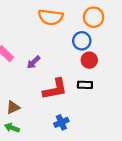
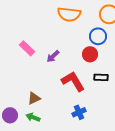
red circle: (89, 60) -> (90, 54), moved
red L-shape: (55, 89) -> (73, 81), turned -110

